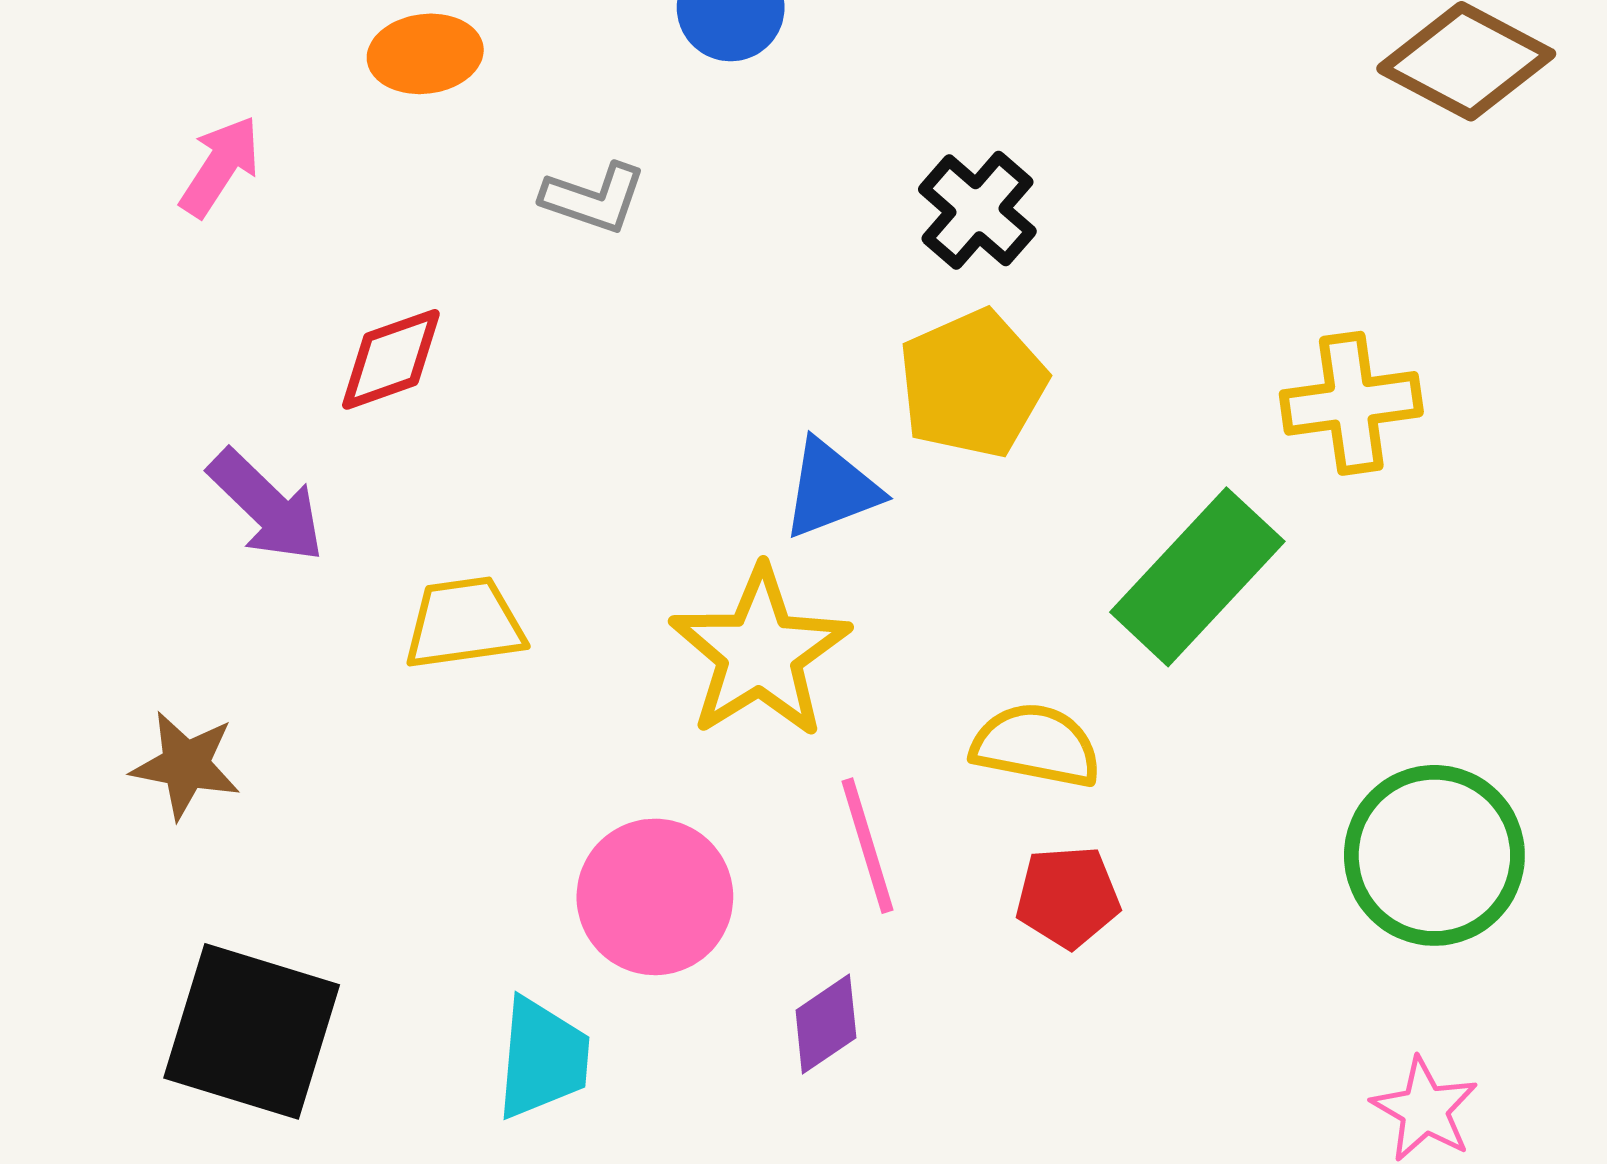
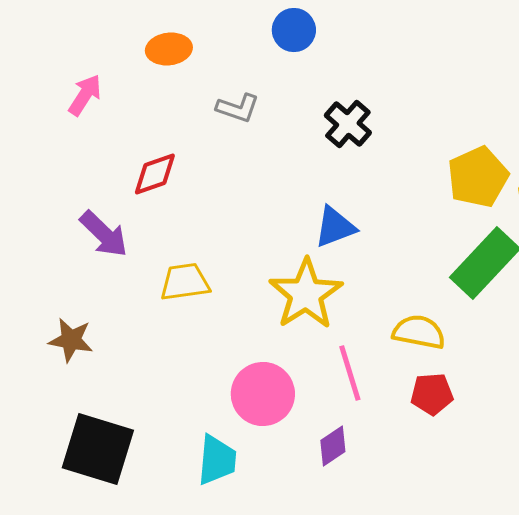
black cross: (977, 210) -> (348, 124), moved
yellow pentagon: (973, 384) -> (478, 177), moved

